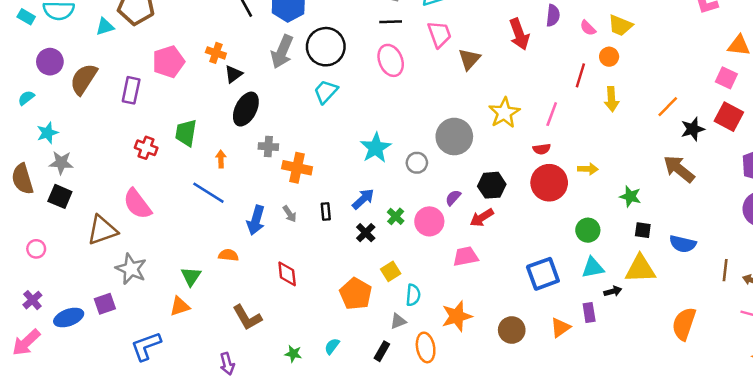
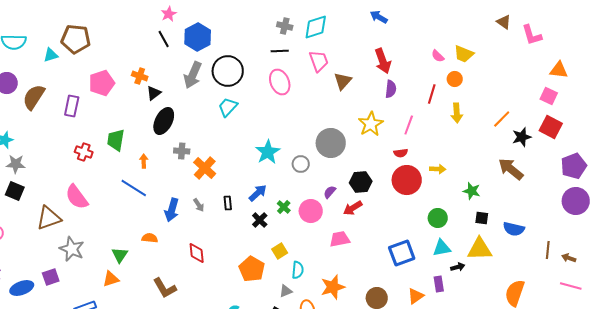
purple semicircle: (553, 15) -> (391, 89), moved
orange cross: (297, 168) -> (205, 168), turned 30

